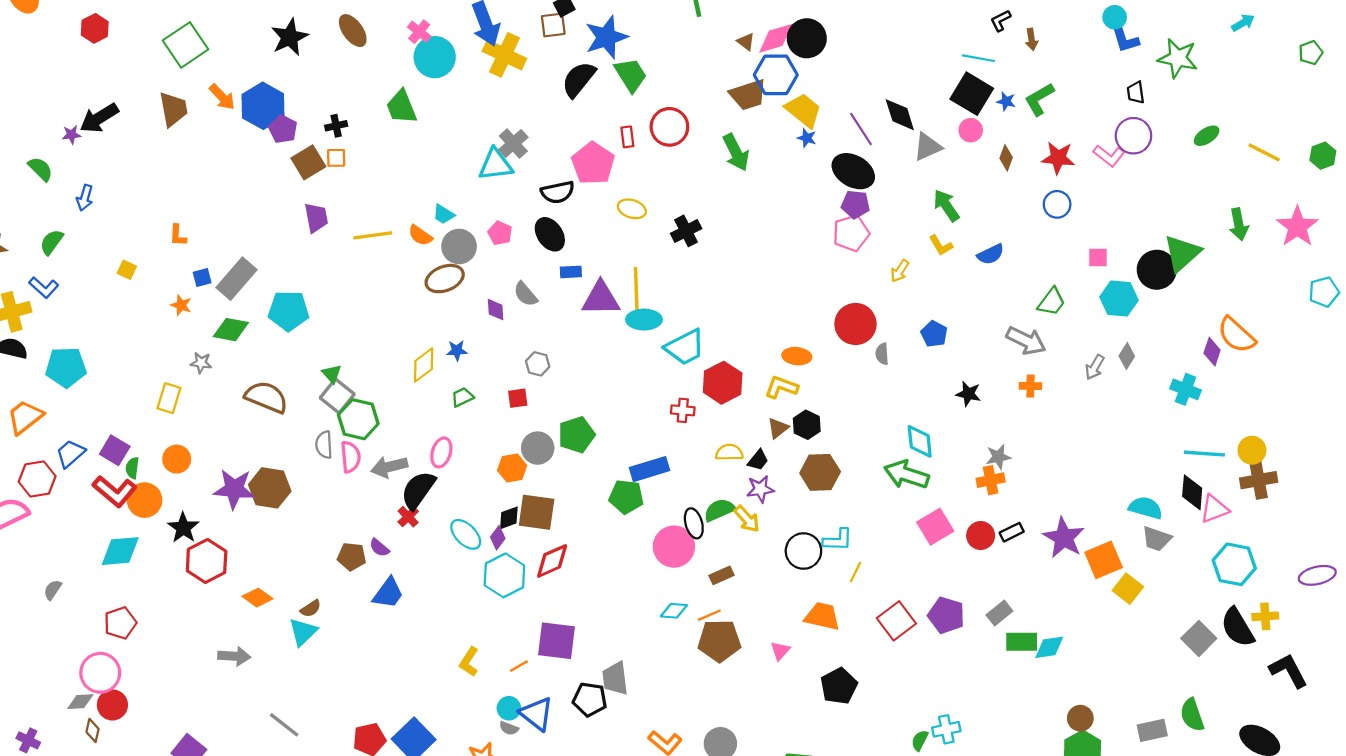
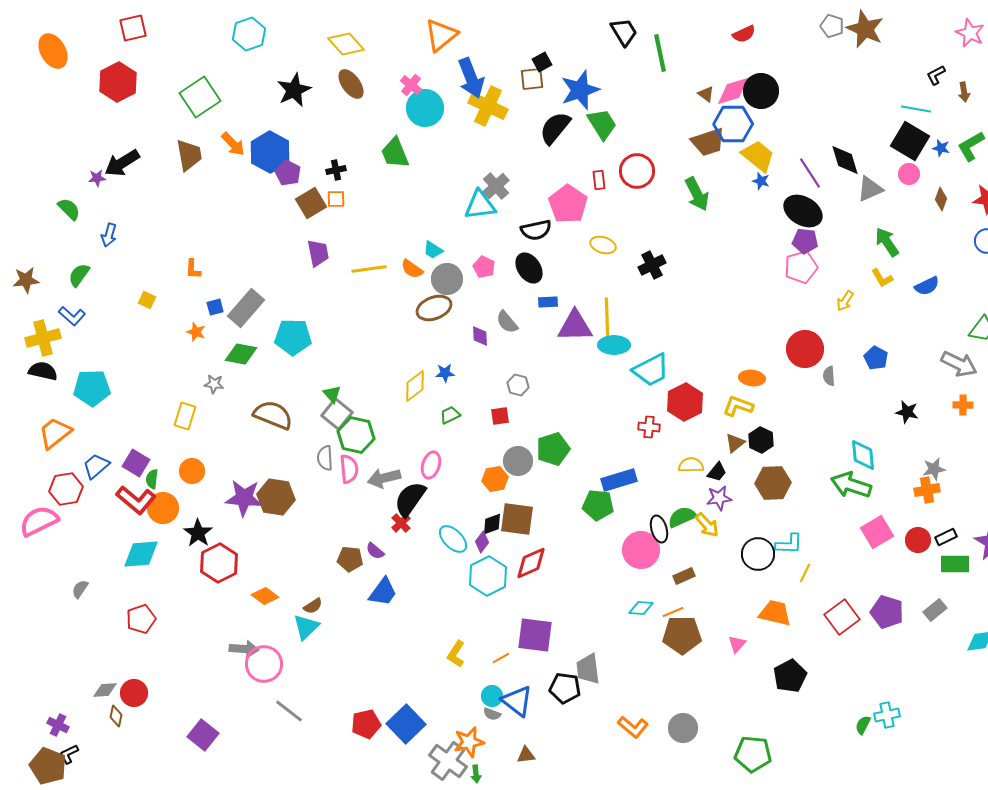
red hexagon: (95, 28) -> (118, 82), size x1.5
green rectangle: (1022, 642) -> (955, 564), moved
pink circle: (100, 673) -> (264, 664), moved

